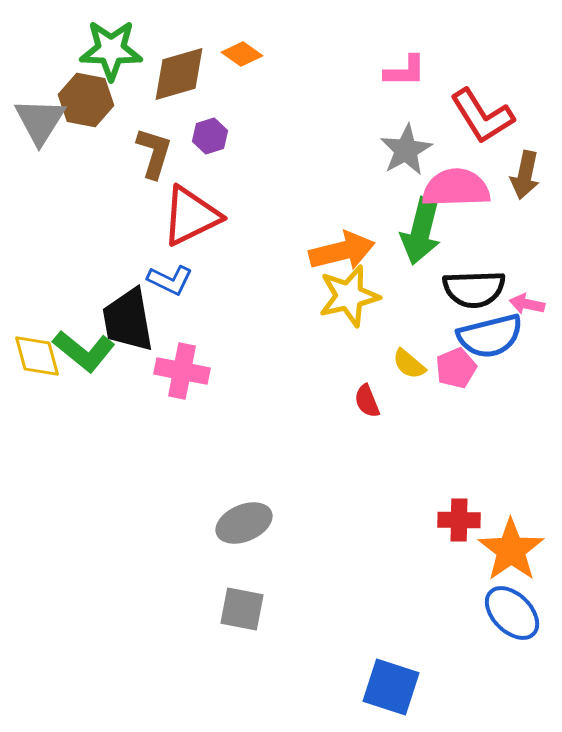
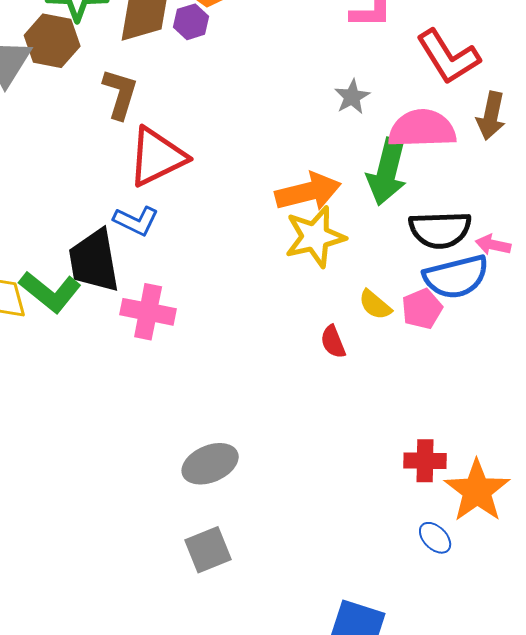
purple hexagon: (210, 136) -> (191, 22), moved
gray star: (406, 150) -> (352, 97), moved, size x0.7
gray square: (242, 609) -> (208, 550), turned -33
blue ellipse: (512, 613) -> (435, 538), moved, size x0.6

